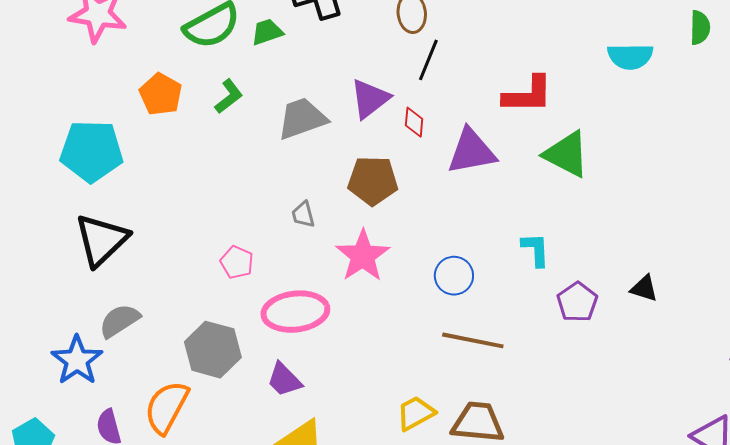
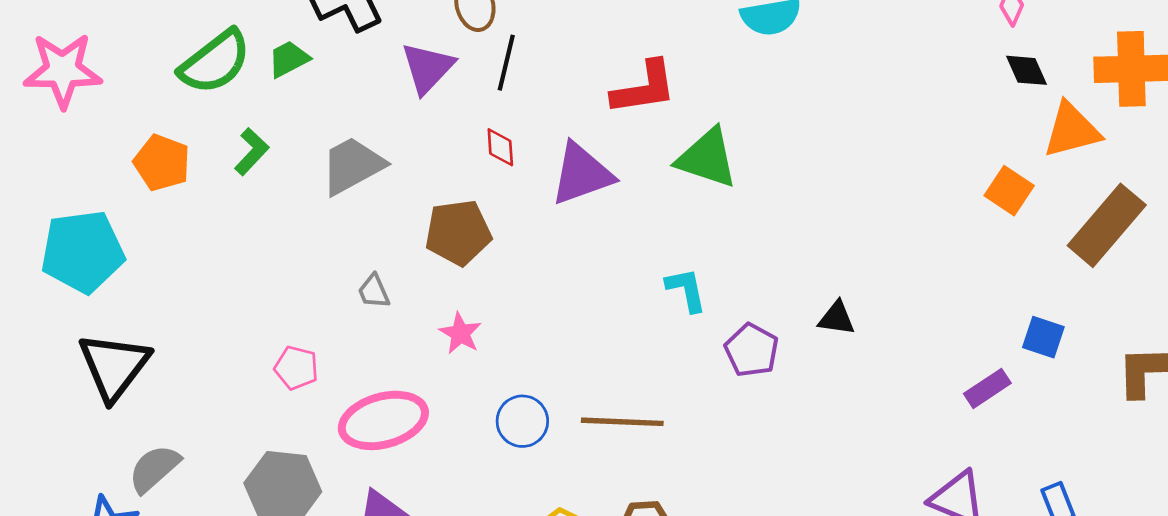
purple triangle: (370, 99) -> (428, 68), moved
pink star: (363, 256) -> (460, 333), size x0.6
blue circle: (454, 276) -> (522, 421), moved

